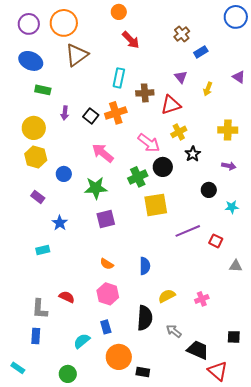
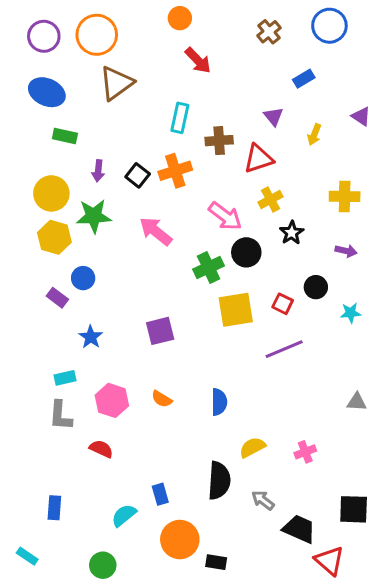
blue circle: (236, 17) -> (329, 26), moved
brown cross: (182, 34) -> (269, 32), moved
blue circle: (64, 174) -> (83, 278), moved
green star: (96, 188) -> (94, 216), moved
red square: (216, 241) -> (283, 304), moved
pink hexagon: (108, 294) -> (112, 400), moved
gray L-shape: (40, 309) -> (60, 416), moved
black square: (234, 337) -> (354, 509), size x1.5

